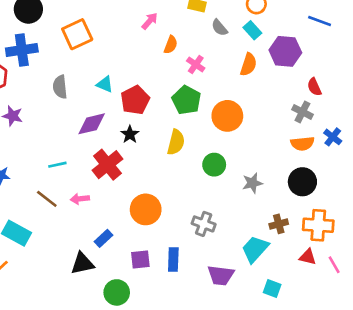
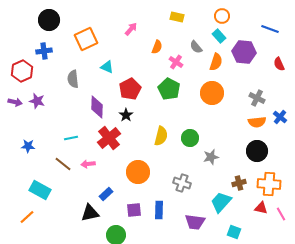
pink arrow: (150, 21) -> (131, 29), moved
gray semicircle: (219, 28) -> (196, 47), moved
blue cross: (22, 50) -> (44, 51), size x0.7
cyan triangle: (105, 84) -> (107, 67), moved
red semicircle: (314, 87) -> (279, 64), moved
orange circle: (227, 116) -> (212, 93), moved
purple diamond: (92, 124) -> (97, 107), turned -75
yellow semicircle: (176, 142) -> (161, 136), moved
gray star: (252, 183) -> (211, 157), moved

